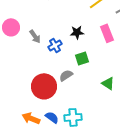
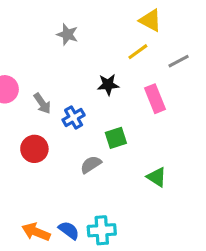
black star: (77, 32) -> (108, 85), moved
red circle: (44, 86) -> (34, 149), moved, size x0.7

